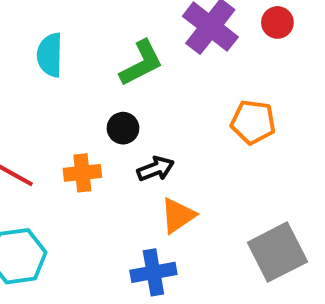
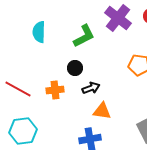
orange triangle: (178, 215) -> (102, 111), turned 42

